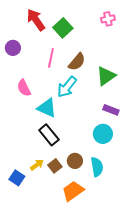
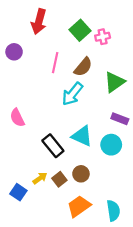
pink cross: (108, 19) -> (103, 37), moved
red arrow: (36, 20) -> (39, 22), turned -130
green square: (63, 28) -> (80, 30), moved
pink semicircle: (24, 88) -> (17, 118), moved
cyan triangle: (47, 108) -> (82, 136), moved
cyan semicircle: (97, 167) -> (113, 211), moved

